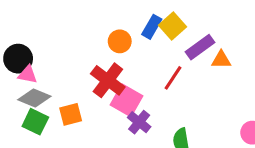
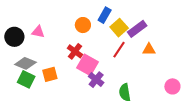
yellow square: (172, 26) -> (119, 28), moved
orange triangle: (221, 60) -> (149, 49), moved
pink triangle: (28, 75) -> (38, 32), moved
red cross: (108, 80) -> (75, 51), size x0.7

